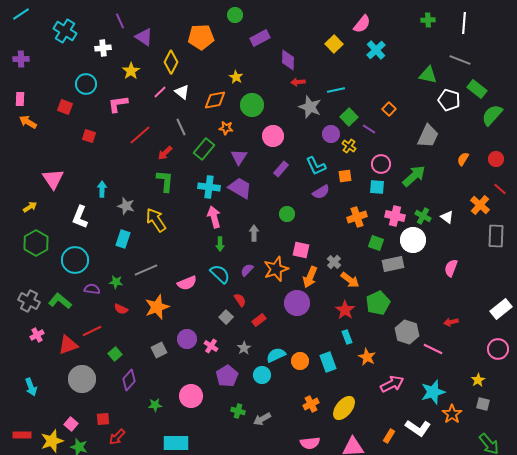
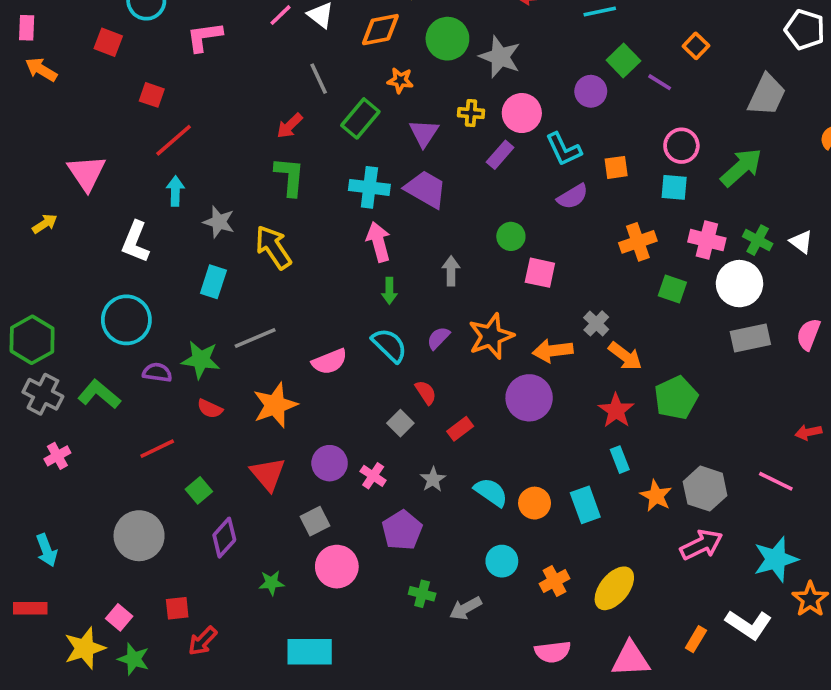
gray star: (310, 107) -> (500, 57), moved
red line: (140, 135) -> (174, 140), moved
pink circle: (273, 136) -> (522, 113), moved
yellow cross: (349, 146) -> (471, 113), moved, turned -32
green hexagon: (36, 243) -> (32, 340), moved
pink square: (301, 250) -> (540, 273), moved
gray rectangle: (393, 264) -> (750, 338), moved
orange arrow: (310, 277) -> (553, 351), turned 60
green star: (116, 282) -> (201, 360), size x1.5
gray hexagon: (407, 332) -> (705, 489), moved
red triangle: (68, 345) -> (268, 474), moved, turned -50
gray square: (159, 350) -> (315, 521), moved
cyan semicircle: (276, 355) -> (491, 492), turned 60
cyan circle: (262, 375) -> (502, 561), moved
red rectangle: (22, 435) -> (30, 608), moved

